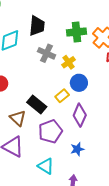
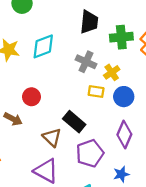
black trapezoid: (37, 26) -> (89, 22), moved
yellow rectangle: (62, 96) -> (96, 92), moved, turned 48

